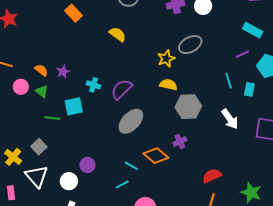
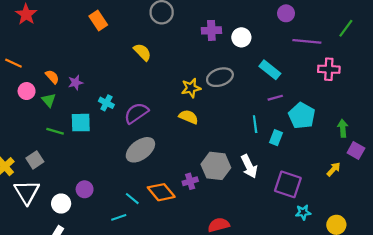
cyan rectangle: (253, 30) -> (270, 70), moved
gray hexagon: (188, 107) -> (216, 166), moved

